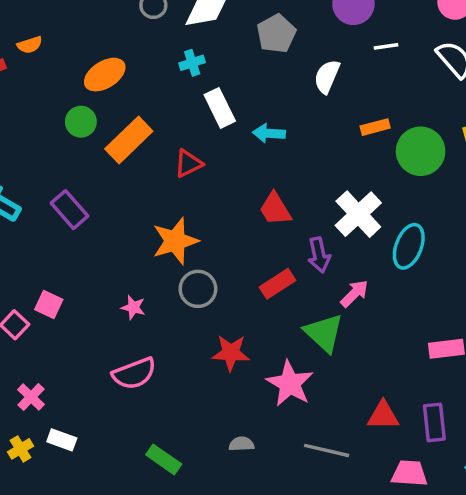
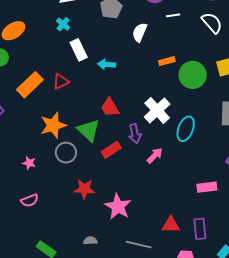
cyan cross: (192, 63) -> (63, 24), turned -32
orange rectangle: (129, 140) -> (30, 85), moved
green triangle: (324, 333) -> (89, 130), moved
pink semicircle: (134, 373) -> (30, 200), size x0.7

